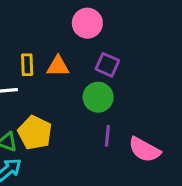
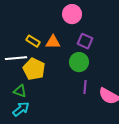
yellow rectangle: (27, 65) -> (33, 41), turned -56
yellow pentagon: (35, 133) -> (34, 69), moved

